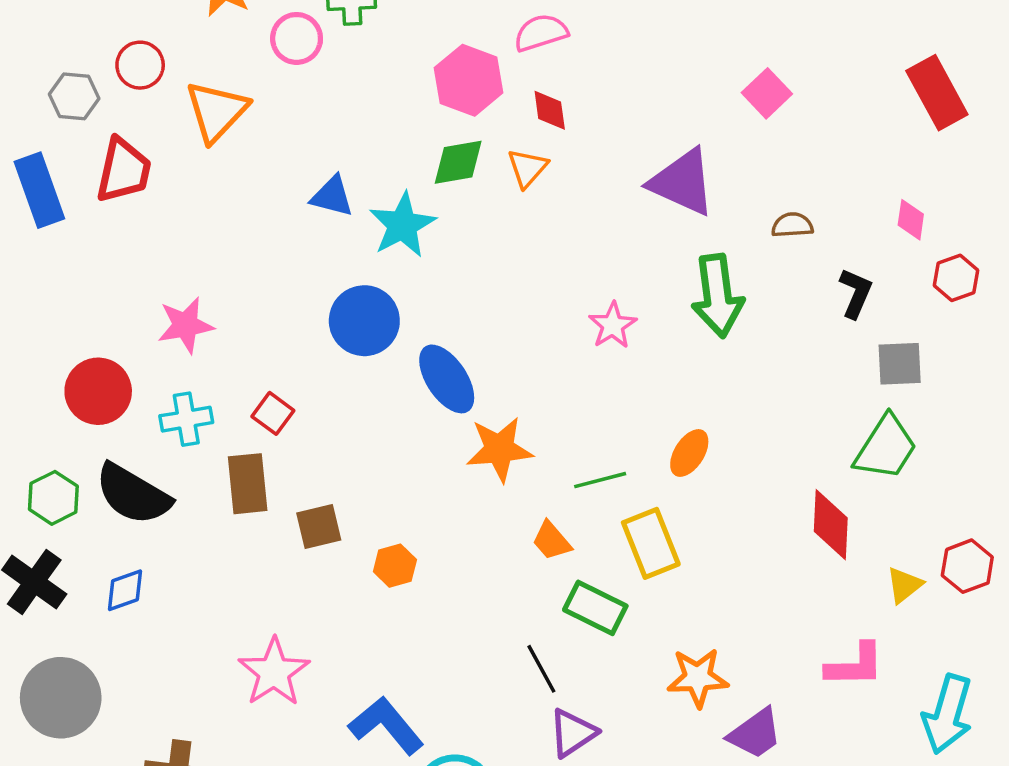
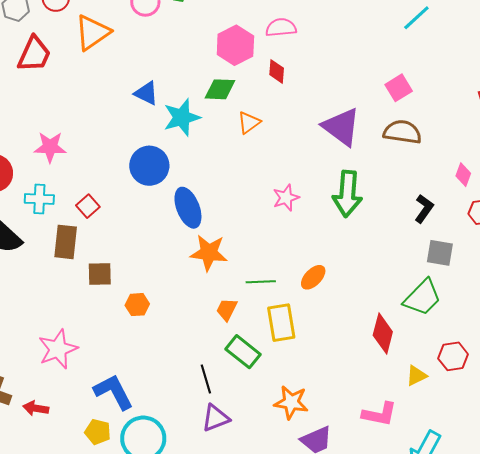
orange triangle: (527, 168) -> (249, 123), moved
brown semicircle: (792, 225) -> (402, 132), moved, size x1.6
orange trapezoid: (551, 541) -> (227, 309), turned 55
red hexagon: (967, 566) -> (453, 356), moved

